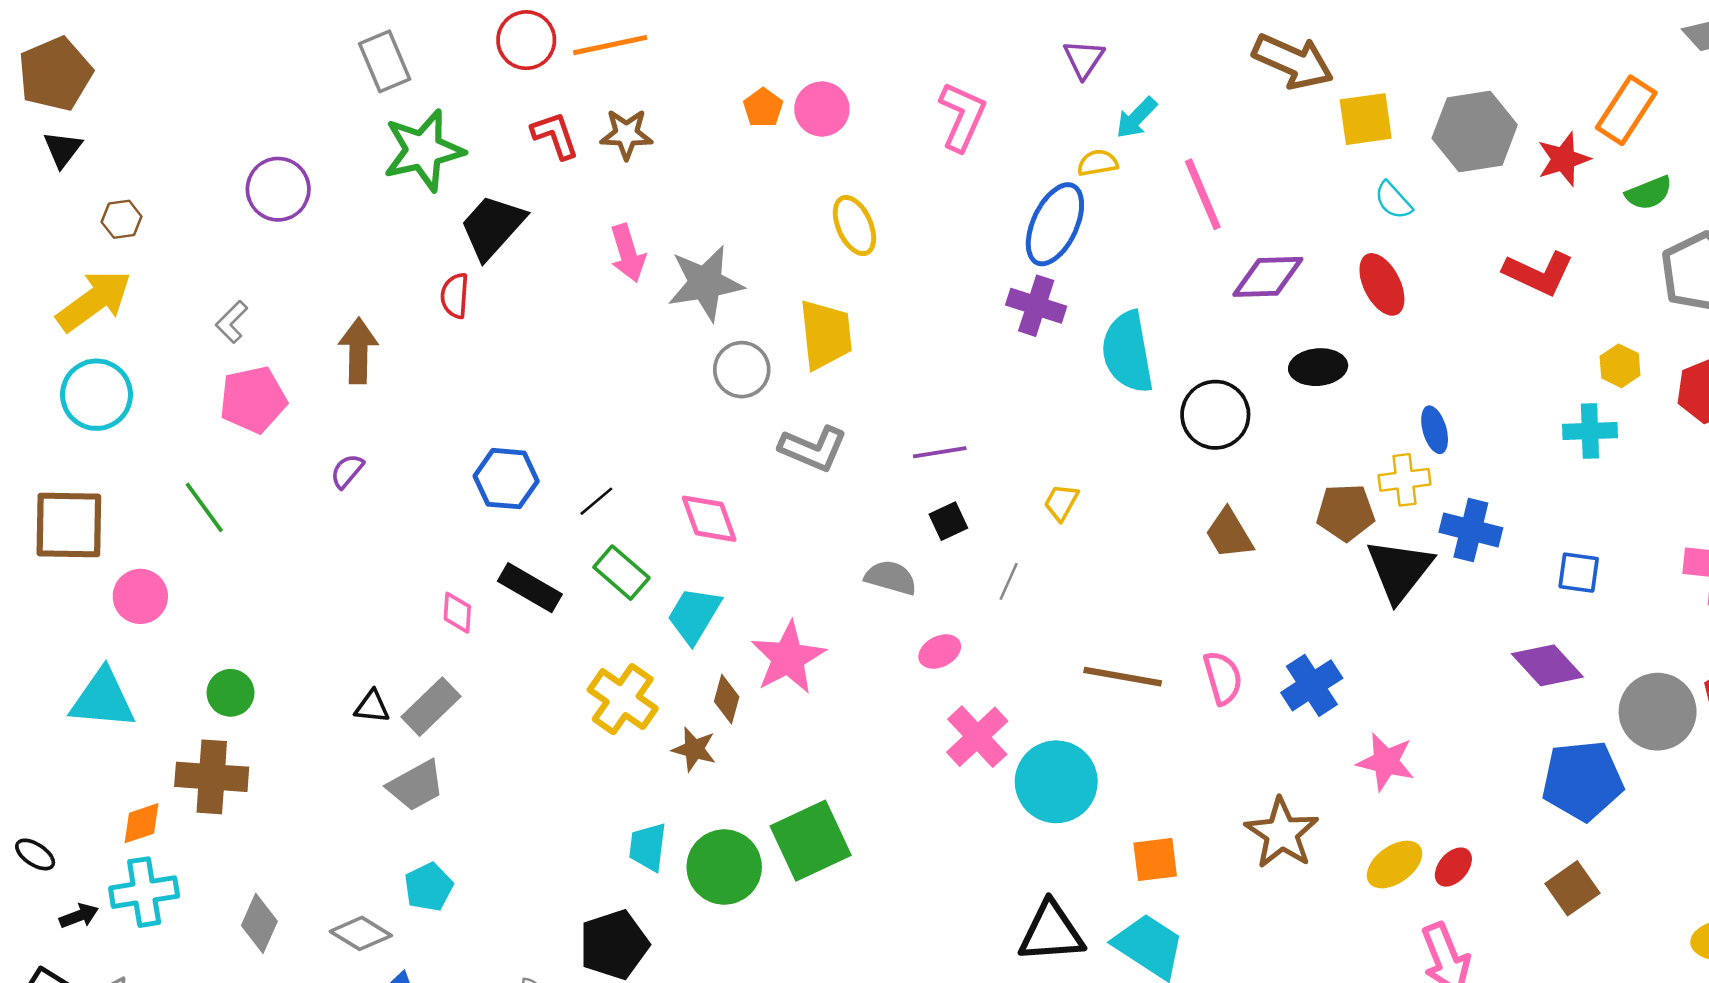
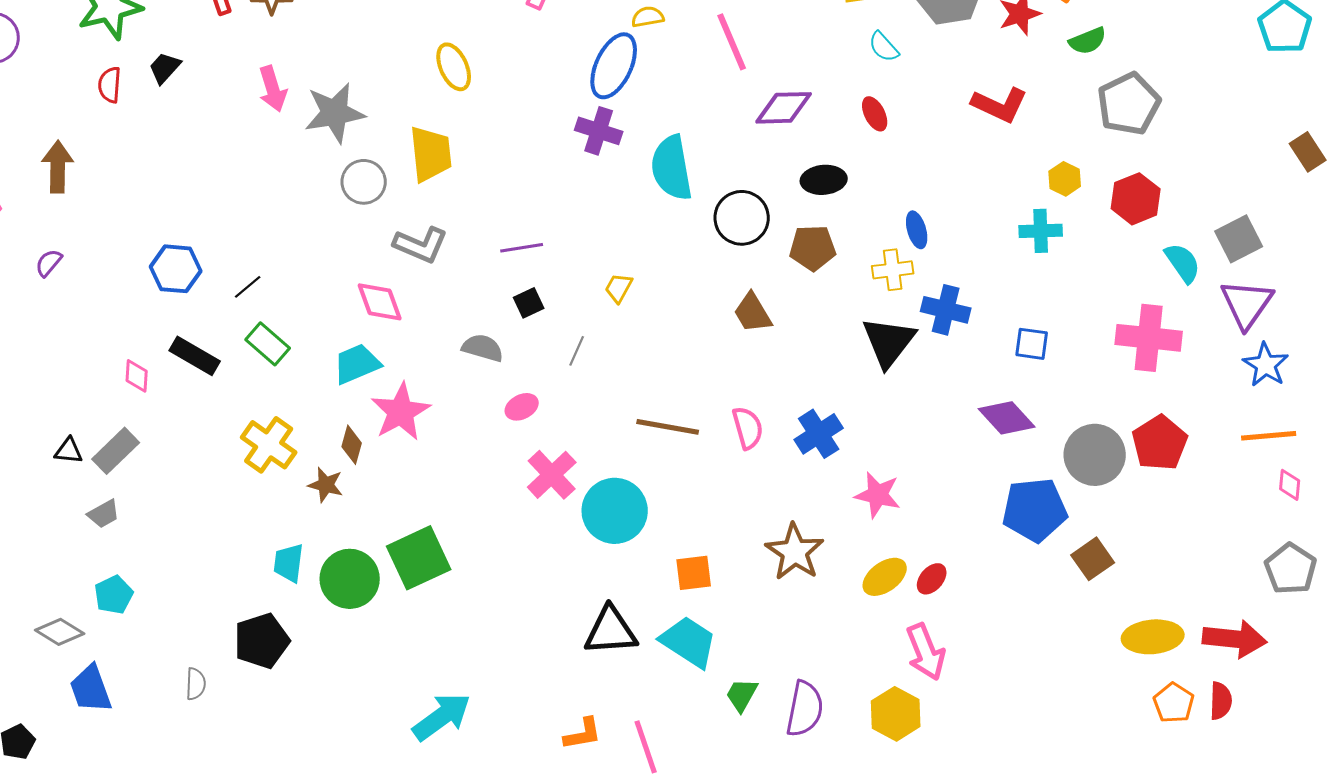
black trapezoid: (492, 227) -> (165, 68), size x0.6
red ellipse: (1382, 284) -> (875, 114), size x0.7
red semicircle: (455, 296) -> (110, 85), moved
brown pentagon: (1346, 512) -> (813, 248), moved
pink diamond: (709, 519) -> (380, 302), moved
cyan trapezoid: (694, 615) -> (357, 364), moved, turned 36
gray trapezoid: (416, 786) -> (104, 514), size x0.7
brown square: (1572, 888) -> (1093, 559), moved

